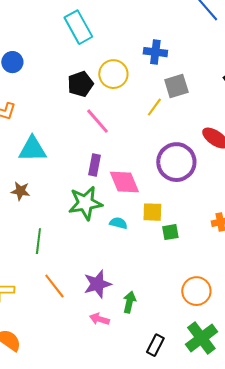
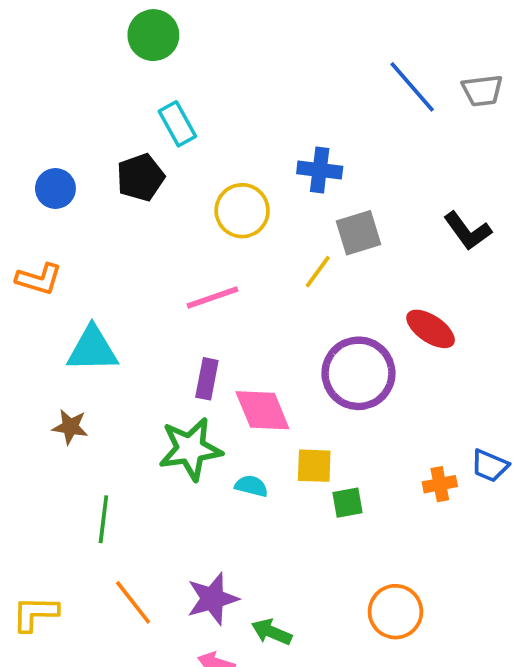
cyan rectangle: (78, 27) -> (177, 124), size x0.7
black pentagon: (80, 84) -> (140, 177), moved
pink line: (97, 121) -> (213, 298), turned -68
green arrow: (129, 302) -> (272, 632), turned -80

